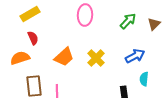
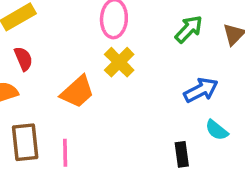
yellow cross: (96, 58) -> (119, 62), moved
cyan semicircle: (144, 79) -> (217, 130), turned -56

